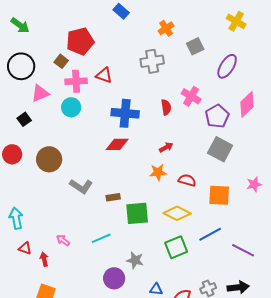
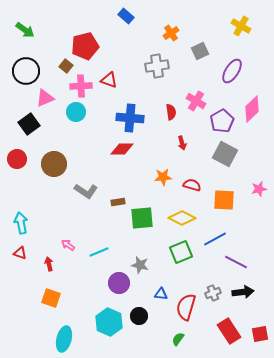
black square: (24, 119) -> (29, 124), size x1.5
red arrow: (166, 147) -> (182, 143), moved, turned 104
cyan line: (101, 238) -> (99, 252), moved
red triangle: (25, 248) -> (20, 253), moved
purple line: (243, 250) -> (236, 262), moved

